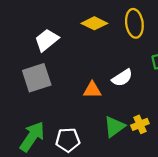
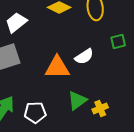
orange triangle: (92, 90) -> (57, 67), size x1.5
yellow cross: (140, 124) -> (100, 108), moved

